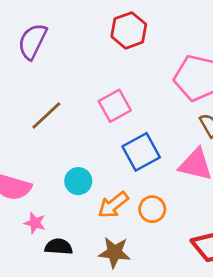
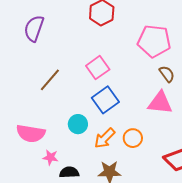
blue square: (141, 152) -> (105, 100), moved

